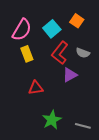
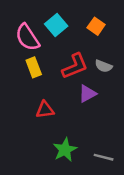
cyan square: (52, 29) -> (56, 25), moved
pink semicircle: (22, 30) -> (27, 37), turned 115
red L-shape: (60, 53) -> (75, 66), turned -150

